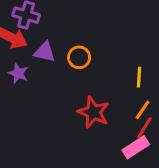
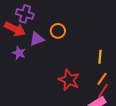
purple triangle: (45, 52) -> (37, 39), turned -35
orange circle: (79, 57) -> (58, 31), moved

